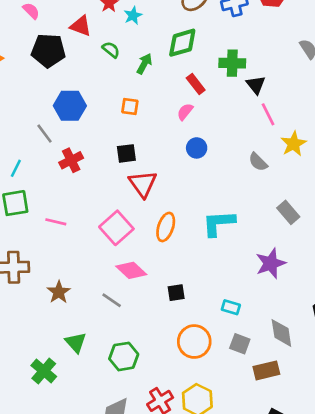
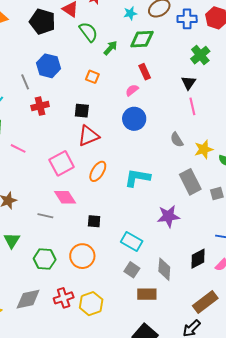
cyan star: (133, 16) -> (130, 13), moved
green semicircle: (111, 50) -> (88, 32), size x1.5
green cross: (232, 63) -> (200, 55), moved, turned 36
yellow star: (294, 144) -> (204, 149), moved
blue circle: (197, 148) -> (134, 119), size x1.5
red triangle: (143, 184) -> (88, 136), turned 30
gray rectangle: (288, 212) -> (190, 182), size x1.4
gray line: (112, 300) -> (45, 216), turned -35
cyan rectangle: (231, 307) -> (132, 242), size x1.5
orange circle: (194, 342) -> (82, 256), moved

